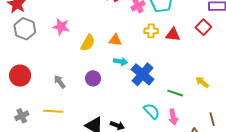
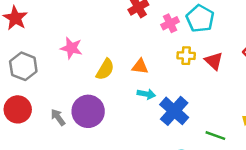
gray hexagon: (25, 29) -> (23, 66), moved
red triangle: (173, 35) -> (214, 61), turned 35
purple circle: (93, 78) -> (88, 111), moved, size x1.6
gray arrow: (60, 82) -> (58, 117), moved

